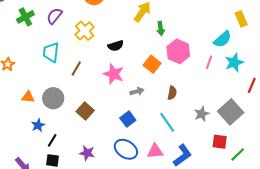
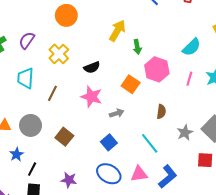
cyan semicircle: (222, 39) -> (192, 47), moved
brown semicircle: (172, 93) -> (161, 112), moved

